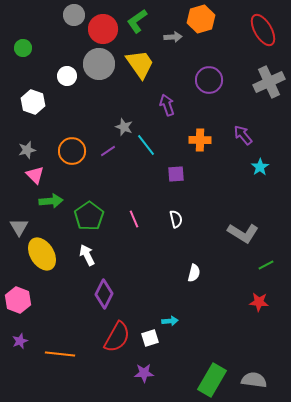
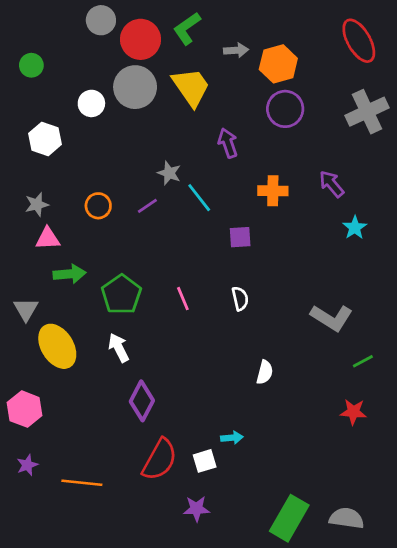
orange hexagon: (201, 19) -> (278, 64), moved
orange circle: (72, 151) -> (98, 206), size x0.7
pink triangle: (35, 175) -> (48, 239), turned -48

